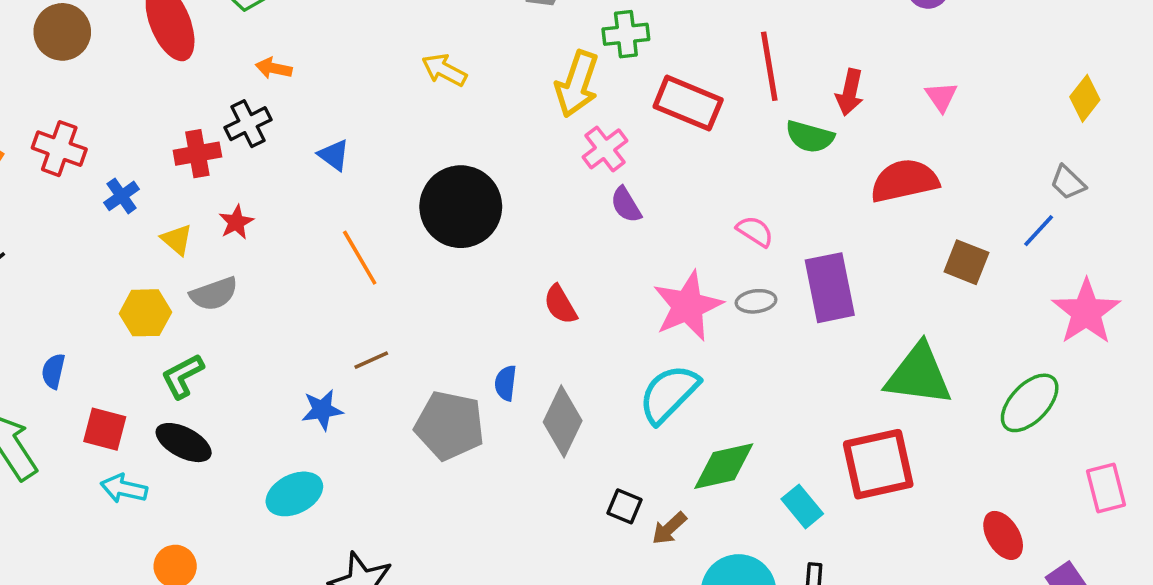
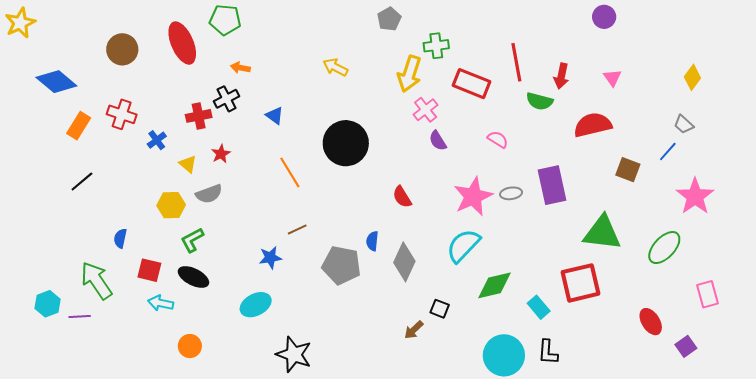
pink semicircle: (755, 231) -> (498, 139), moved
brown arrow: (669, 528) -> (414, 330), moved

